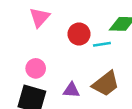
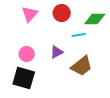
red circle: (79, 34) -> (62, 13), moved
purple triangle: (71, 90) -> (57, 52), moved, turned -32

